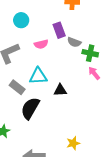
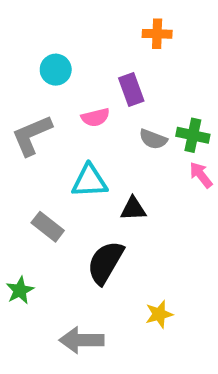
gray semicircle: (74, 42) -> (153, 139), moved
gray rectangle: (17, 87) -> (48, 227), moved
black semicircle: (30, 108) -> (105, 263), moved

